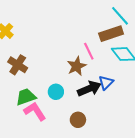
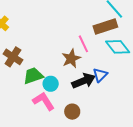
green trapezoid: (26, 97) -> (33, 76), moved
pink L-shape: (35, 111) -> (44, 101), moved

